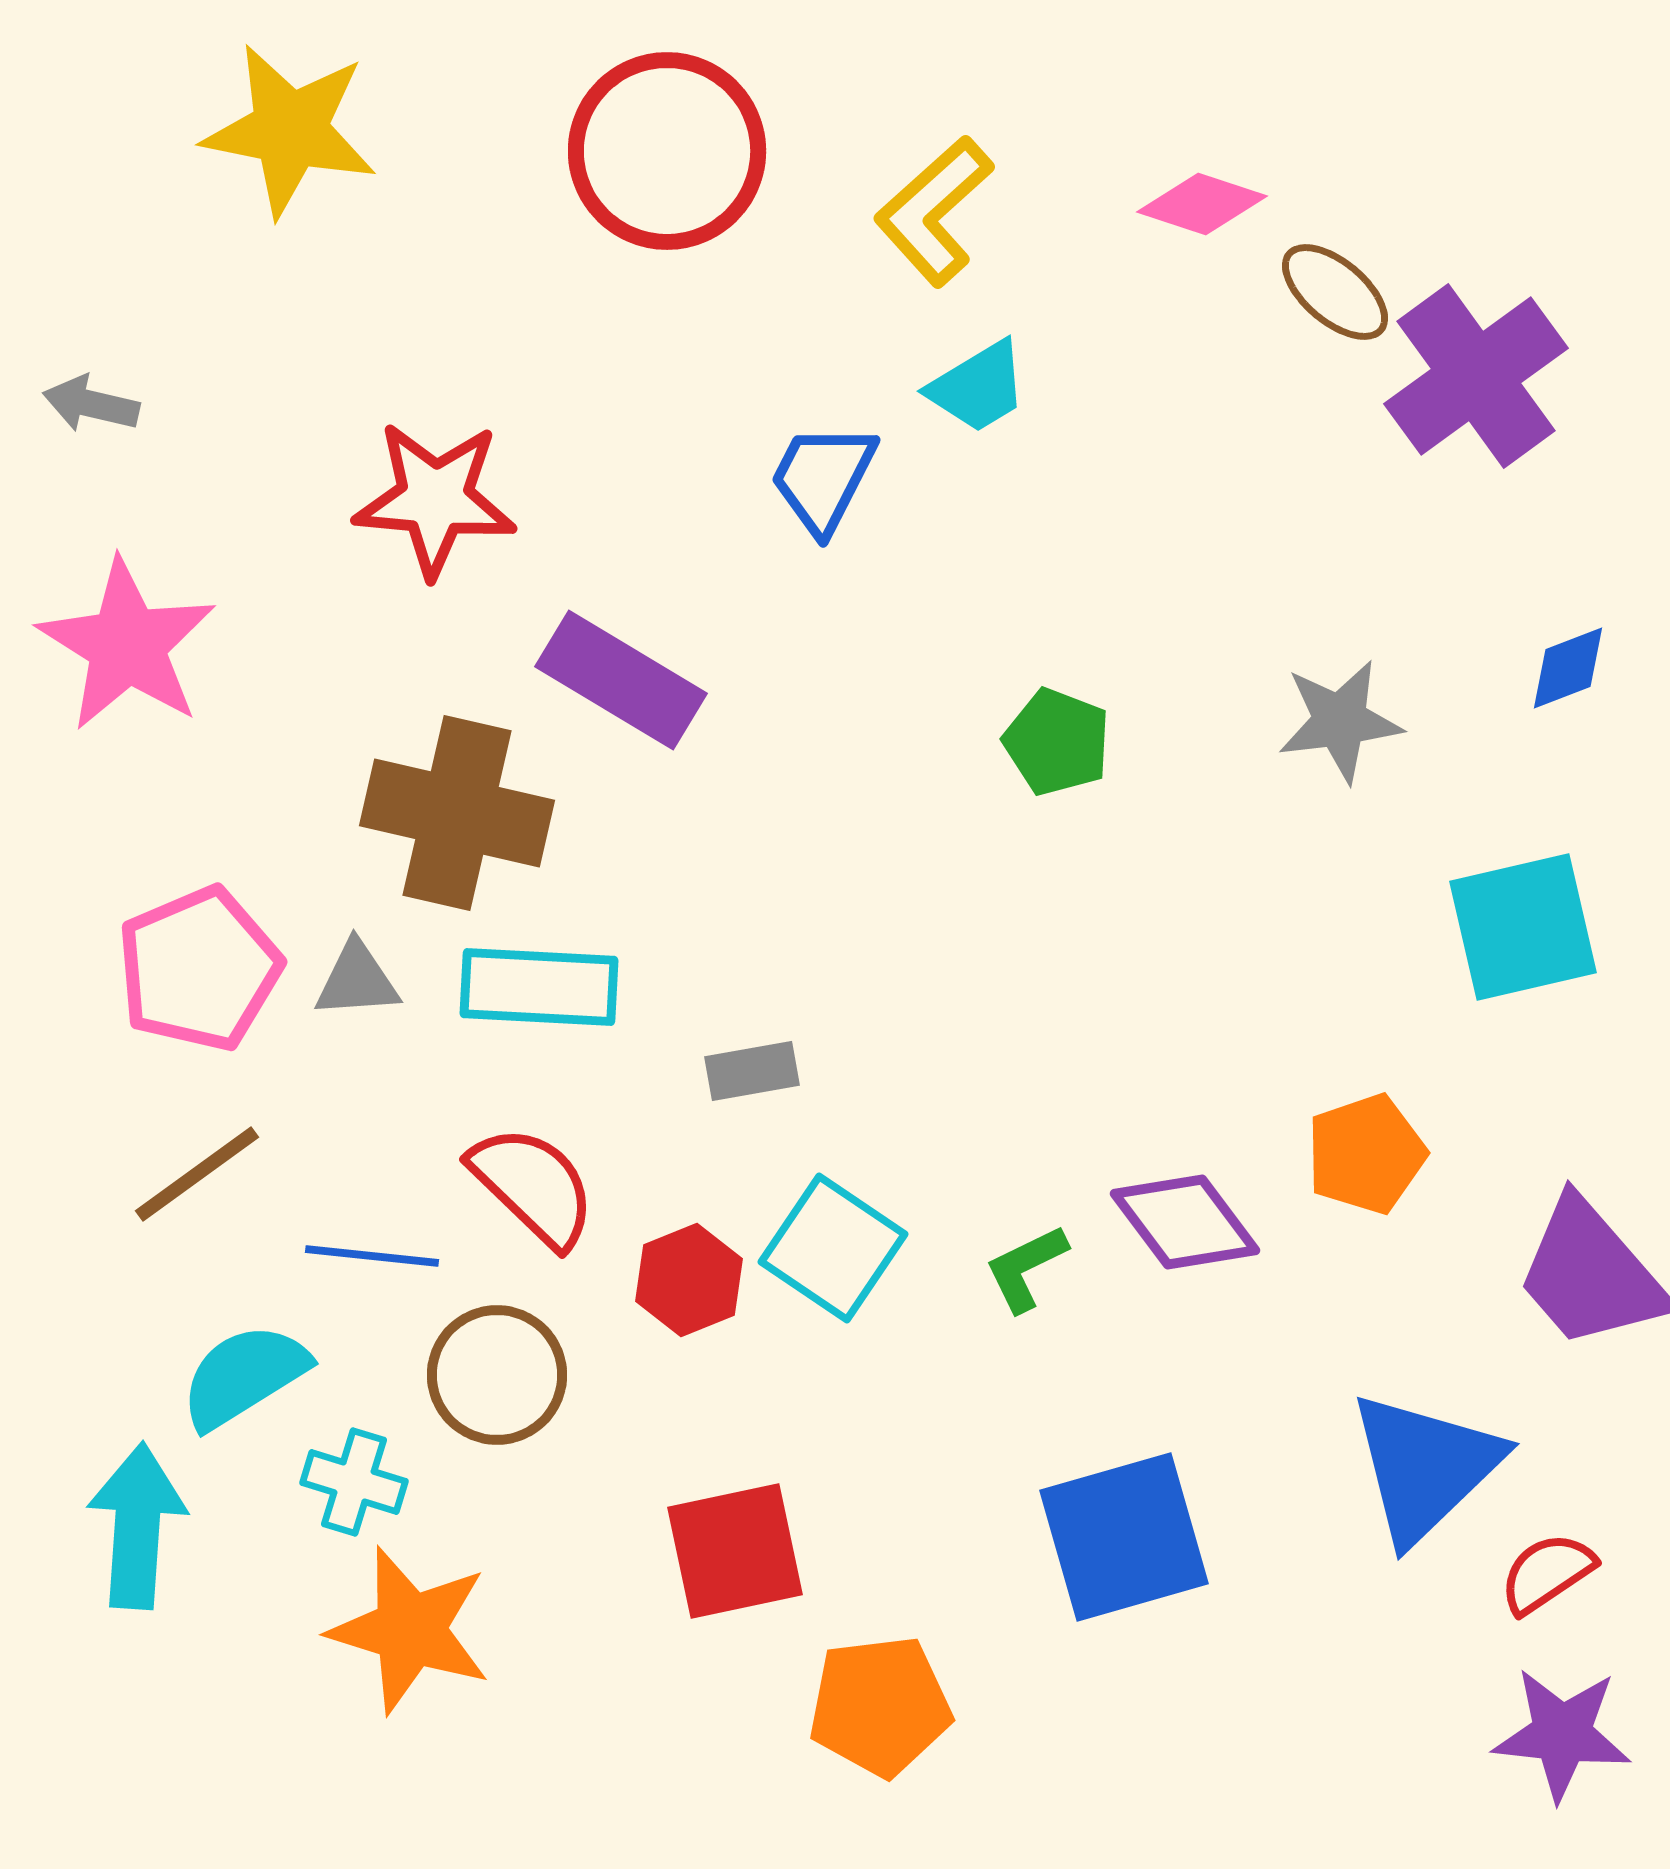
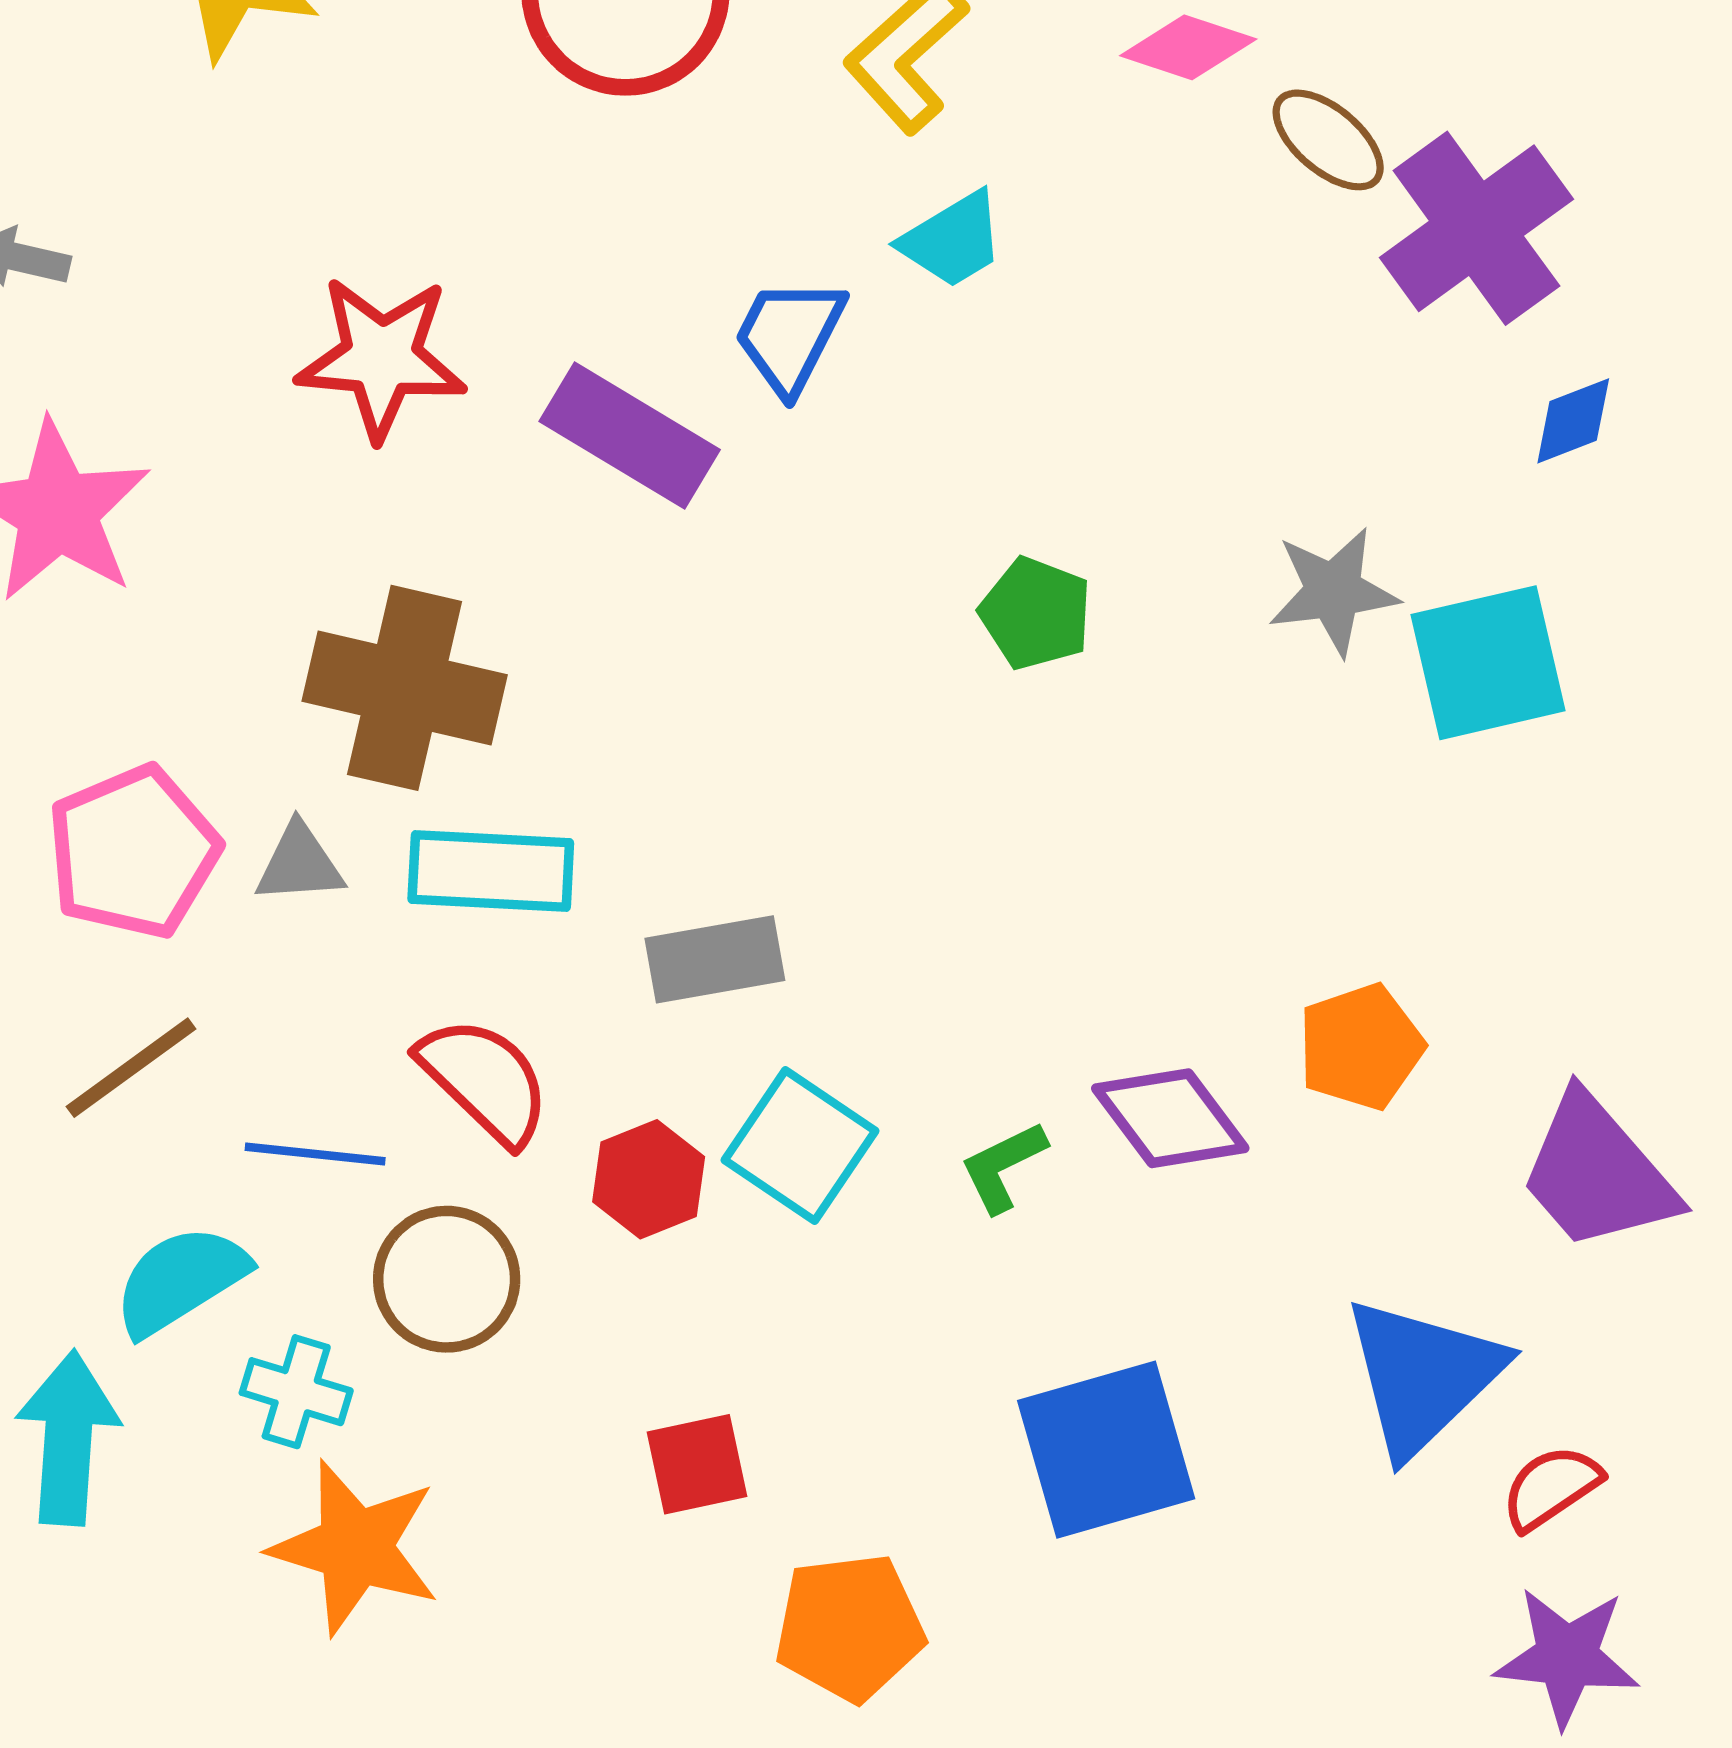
blue diamond: (1568, 668) -> (1573, 421), moved
purple rectangle: (621, 680) -> (630, 436), moved
cyan square: (1523, 927) -> (1488, 663), moved
gray rectangle: (752, 1071) -> (715, 959), size x1.4
red square: (735, 1551) -> (697, 1464), size x0.7

